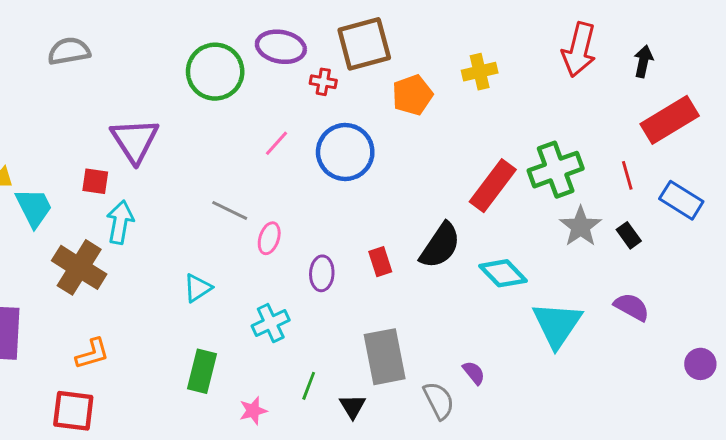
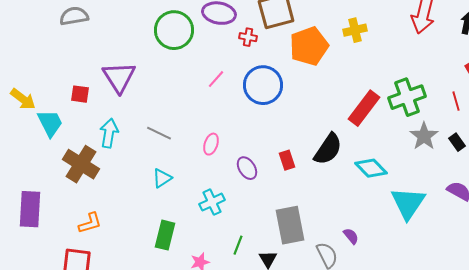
orange pentagon: (412, 95) -> (309, 46), size x1.4
red square: (95, 181) -> (80, 94), moved
gray line: (230, 210) -> (159, 133), moved
purple ellipse: (322, 273) -> (247, 168), turned -35

